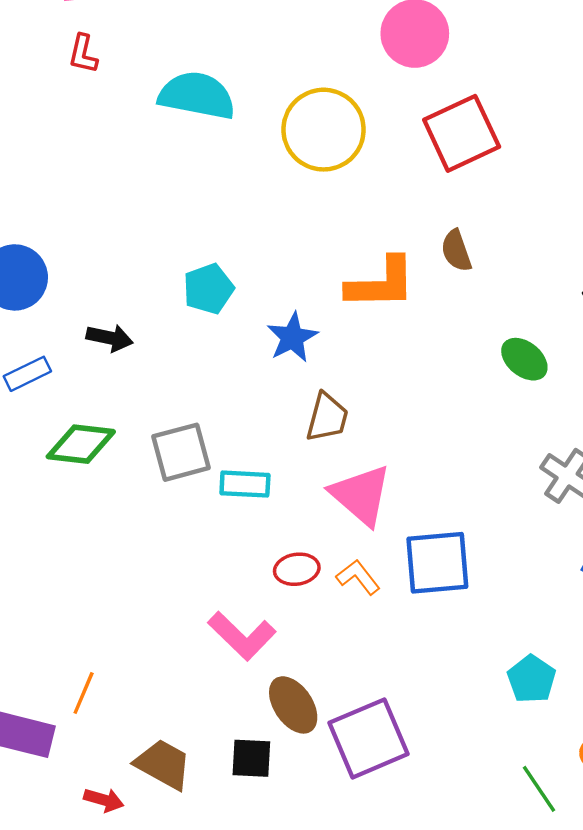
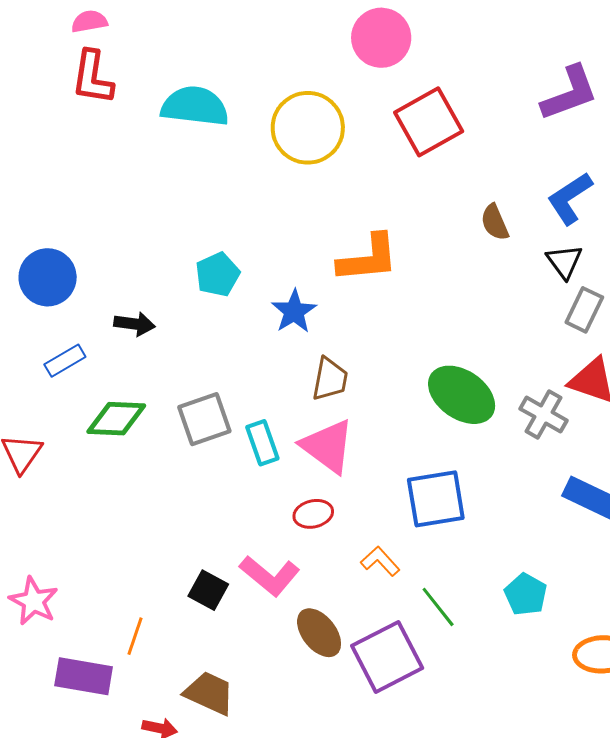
red L-shape: (83, 54) -> (93, 77), size x1.6
brown semicircle: (456, 251) -> (495, 222), moved
green ellipse: (524, 359) -> (462, 395), moved, size x1.6
cyan rectangle: (245, 484) -> (262, 443), turned 72
pink triangle: (361, 495) -> (328, 446), moved
orange L-shape: (358, 577) -> (380, 561), moved
black square: (251, 758) -> (208, 590), moved, turned 30
green line: (539, 789) -> (438, 607), moved

